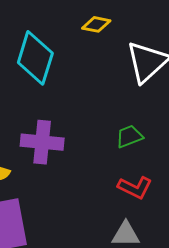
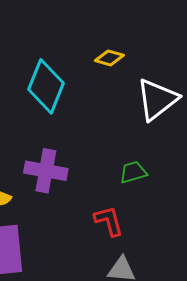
red L-shape: (135, 188) -> (109, 221), moved, turned -136

